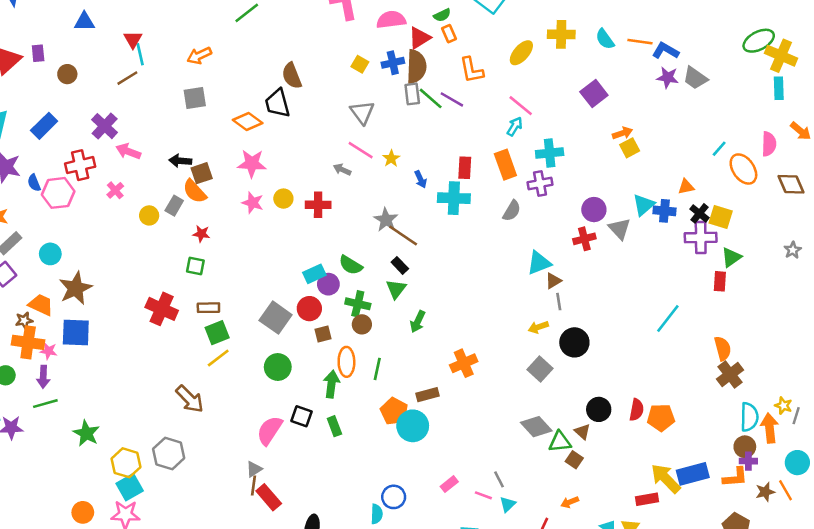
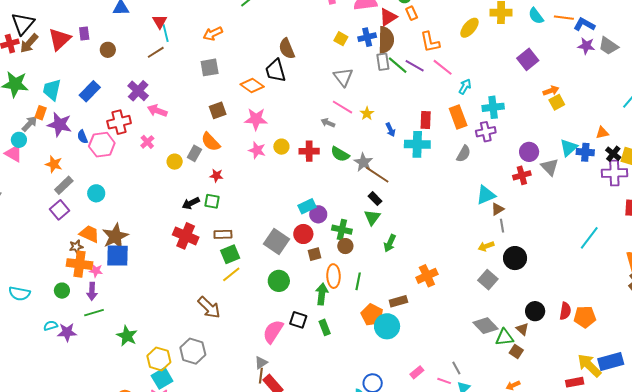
pink line: (521, 106) -> (443, 67), moved
black arrow: (180, 161) -> (191, 203), moved, turned -30
brown square: (202, 173) -> (218, 110), moved
green semicircle: (351, 265) -> (340, 154), moved
brown star: (76, 288) -> (115, 236), moved

